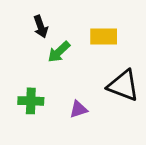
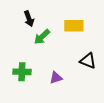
black triangle: (123, 86) -> (88, 61), size x0.7

